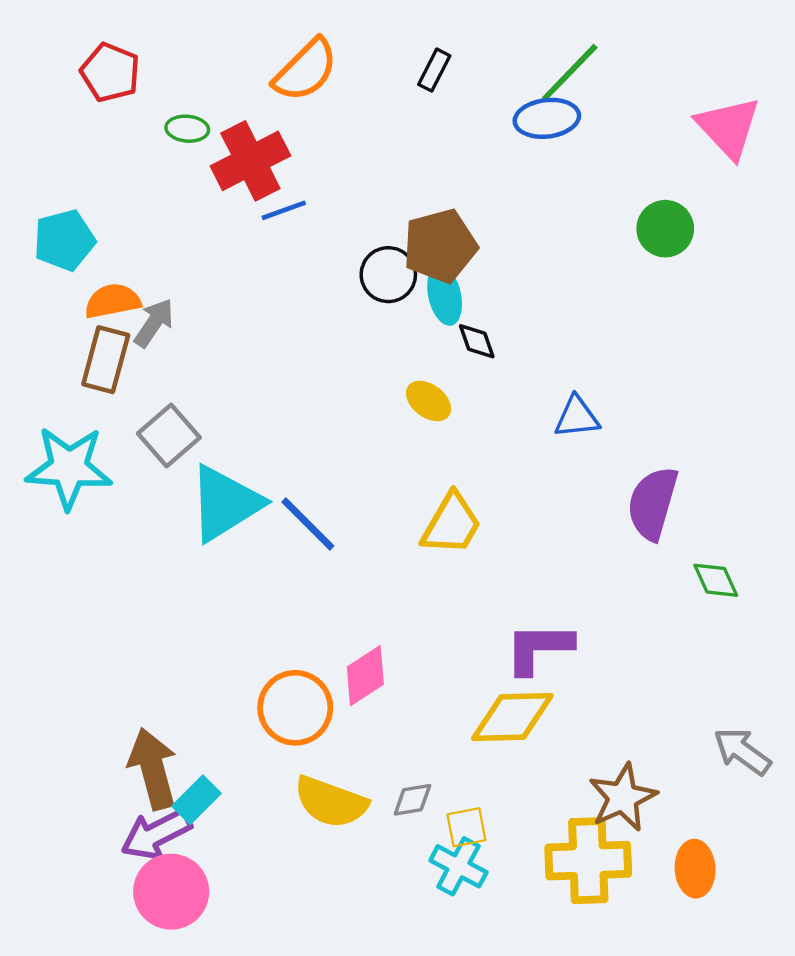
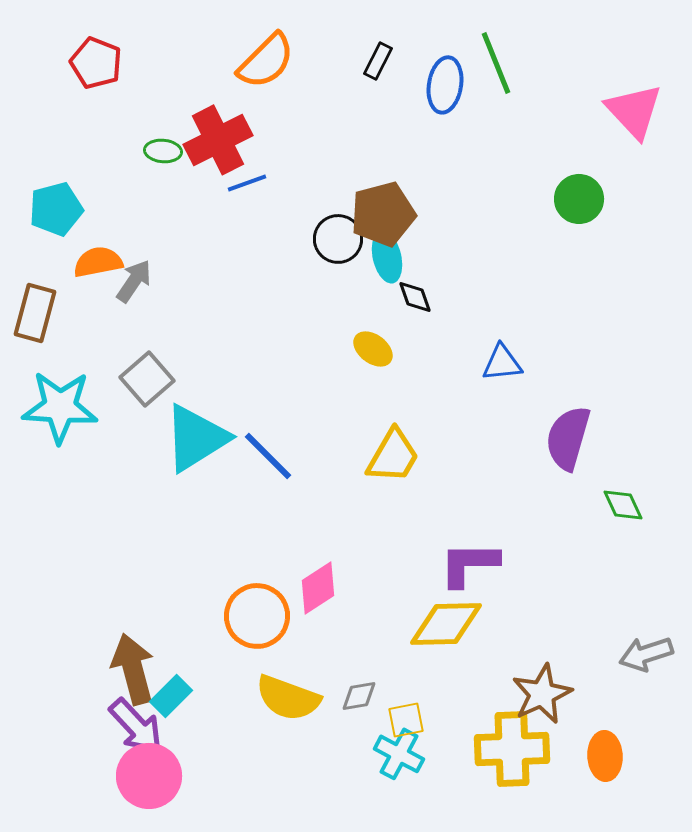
green line: (570, 72) -> (496, 63), turned -66
blue ellipse: (547, 118) -> (445, 85), moved, turned -74
green ellipse: (187, 129) -> (163, 151), moved
brown rectangle: (106, 360) -> (35, 313), moved
gray arrow: (742, 751) -> (646, 654), turned -54
purple arrow: (156, 834) -> (136, 726), turned -106

